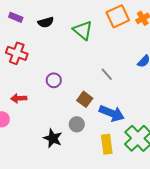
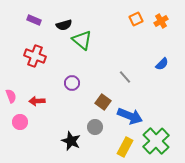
orange square: (118, 16) -> (136, 19), size x0.6
green triangle: (83, 30) -> (82, 40), moved
yellow rectangle: (107, 144) -> (125, 147), turned 36

